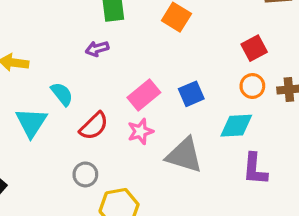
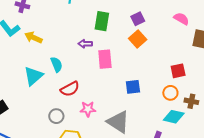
pink rectangle: (144, 95) -> (105, 59), moved, turned -72
cyan diamond: (236, 126) -> (174, 117), moved
pink star: (140, 131) -> (88, 109), moved

